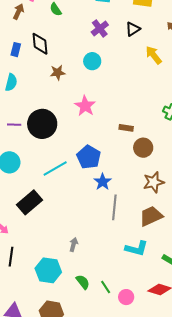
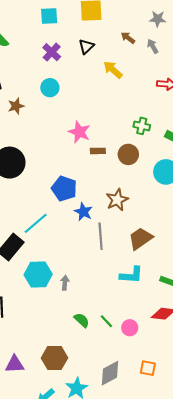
pink star: (85, 106) -> (79, 132), moved
brown circle: (143, 148) -> (128, 154), moved
cyan line: (55, 169) -> (36, 223), moved
brown star: (154, 182) -> (117, 200), moved
cyan hexagon: (48, 270) -> (38, 274), moved

